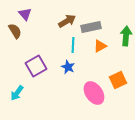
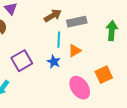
orange triangle: (100, 46) -> (75, 51), moved

